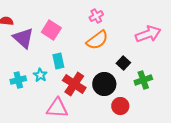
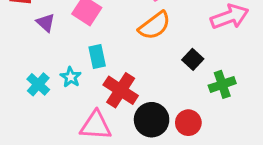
purple triangle: (23, 38) -> (46, 23), size x0.6
cyan cross: (18, 80) -> (38, 84), turned -35
black circle: (104, 84) -> (152, 120), moved

